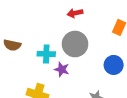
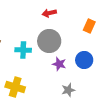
purple star: (62, 69) -> (59, 64), moved

